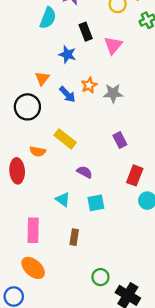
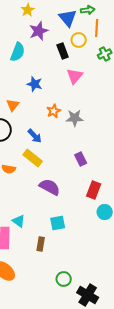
black rectangle: (86, 32) -> (63, 51), moved
blue arrow: (67, 94) -> (35, 136), moved
purple semicircle: (84, 172) -> (50, 187), size x1.5
cyan triangle: (63, 199) -> (19, 221), moved
cyan square: (96, 203) -> (58, 223), moved

